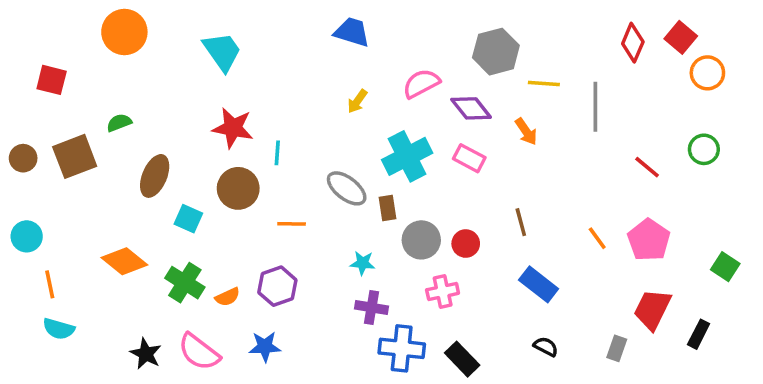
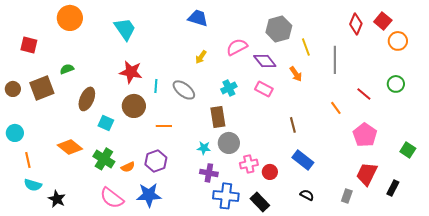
yellow line: (544, 84) -> (306, 47), turned 66
cyan cross: (407, 156) -> (229, 88), size x0.6
gray ellipse: (347, 188) -> (184, 90), moved
brown rectangle: (387, 208) -> (218, 117), size x1.5
orange line: (597, 238) -> (336, 108), moved
gray circle: (421, 240) -> (229, 143), moved
red circle: (466, 244) -> (270, 172), moved
blue star: (265, 347) -> (149, 195), size x1.4
black star: (146, 354) -> (57, 199), moved

